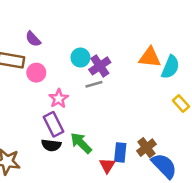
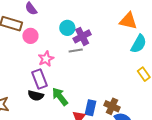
orange triangle: (150, 57) -> (128, 21), moved
brown cross: (146, 148) -> (112, 106), turned -35

